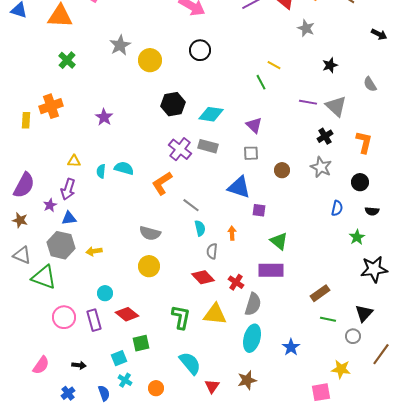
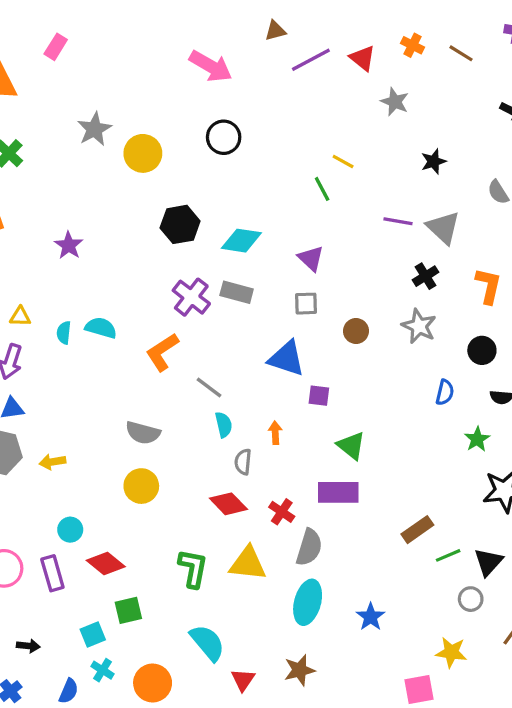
green line: (328, 319) -> (448, 555), moved, turned -35
orange circle: (156, 388) -> (153, 683), size x1.5
blue semicircle: (104, 393) -> (69, 691), turned 42

